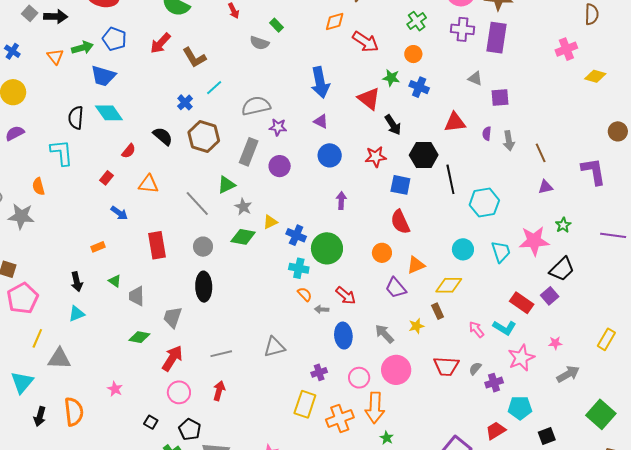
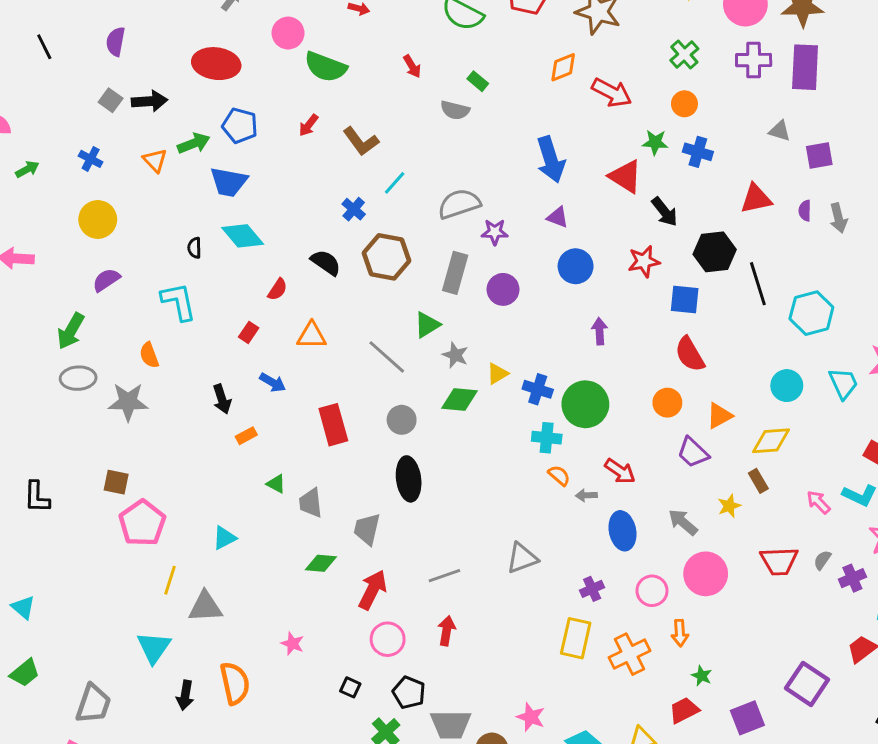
red arrow: (160, 43) -> (309, 125), size x0.7
black semicircle: (76, 118) -> (194, 248), size x0.6
black arrow: (77, 282) -> (222, 399), moved
orange arrow: (375, 408) -> (680, 633), size x0.6

